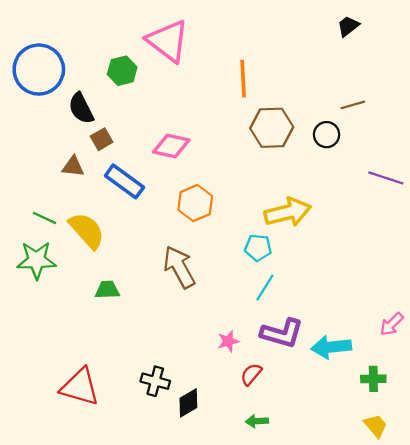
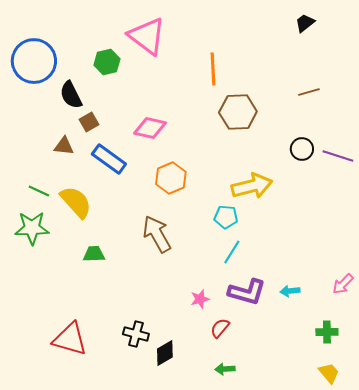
black circle: (327, 135) -> (302, 149), moved
cyan arrow: (331, 347) -> (290, 291), moved, size x0.6

